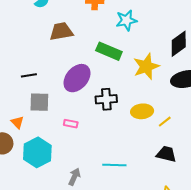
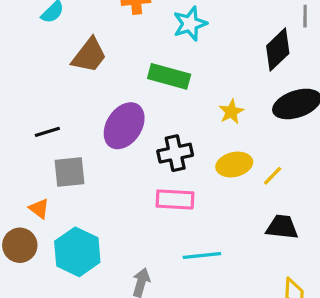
brown trapezoid: (61, 31) -> (89, 55), turned 145
yellow star: (146, 66) -> (231, 112), moved, size x0.6
pink rectangle: (71, 124) -> (175, 199), moved, size x1.6

